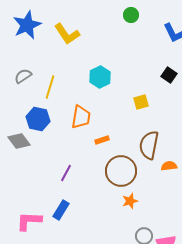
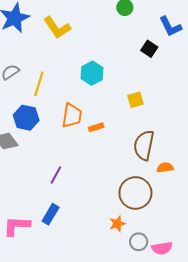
black square: (169, 75) -> (149, 49), moved
orange rectangle: (102, 140) -> (96, 127), moved
brown circle: (121, 171) -> (135, 193), moved
orange star: (130, 201) -> (117, 224), moved

